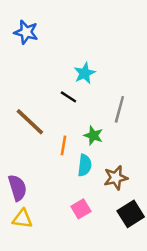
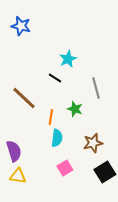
gray line: (119, 109) -> (96, 88), turned -30
cyan semicircle: (85, 165) -> (57, 138), moved

